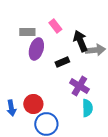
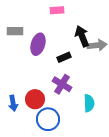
pink rectangle: (55, 26) -> (57, 10), moved, turned -56
gray rectangle: (27, 32) -> (15, 31), moved
purple cross: (79, 86) -> (62, 84), moved

